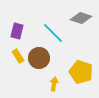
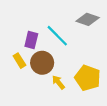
purple rectangle: (17, 31) -> (31, 40), moved
yellow arrow: (54, 84) -> (58, 82), moved, turned -48

